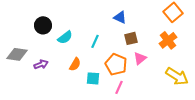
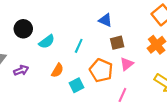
cyan square: (93, 78) -> (77, 85), turned -32
pink line: (119, 87) -> (122, 95), moved

